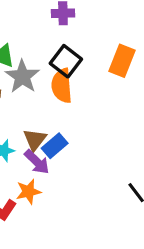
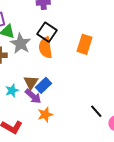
orange rectangle: (122, 61) -> (84, 44), moved
orange star: (28, 192) -> (45, 115), moved

